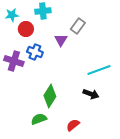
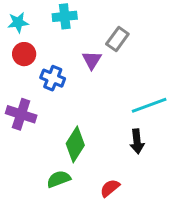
red circle: (26, 29) -> (24, 54), moved
purple cross: (14, 61) -> (21, 114), moved
black arrow: (91, 94) -> (137, 141), turned 63

